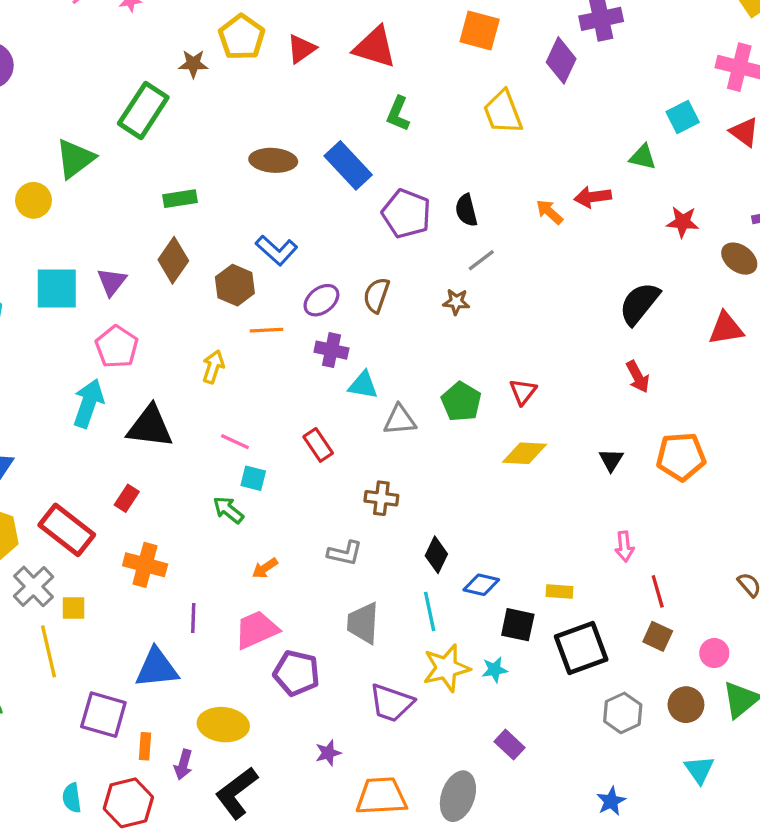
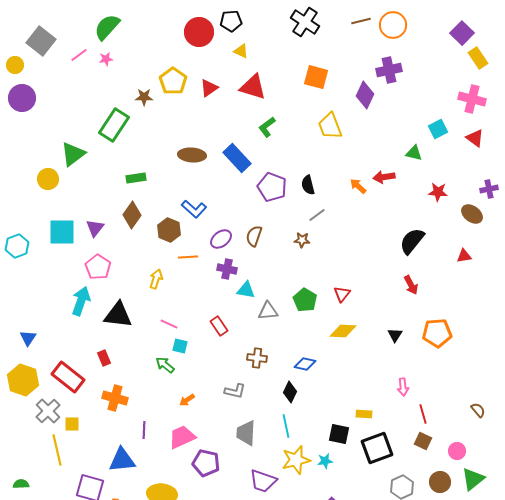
green L-shape: (398, 114) -> (267, 127), turned 30
red triangle: (726, 328) -> (464, 256), size x0.7
red rectangle: (127, 498) -> (104, 358), turned -56
blue diamond: (481, 585) -> (305, 364), moved

